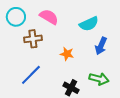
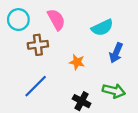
pink semicircle: (49, 17) -> (56, 20), turned 30

